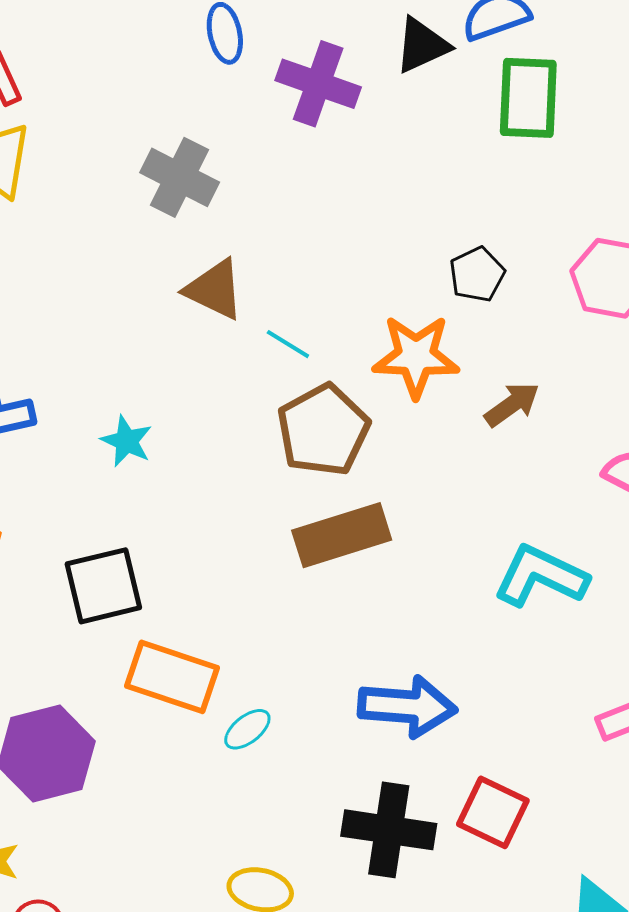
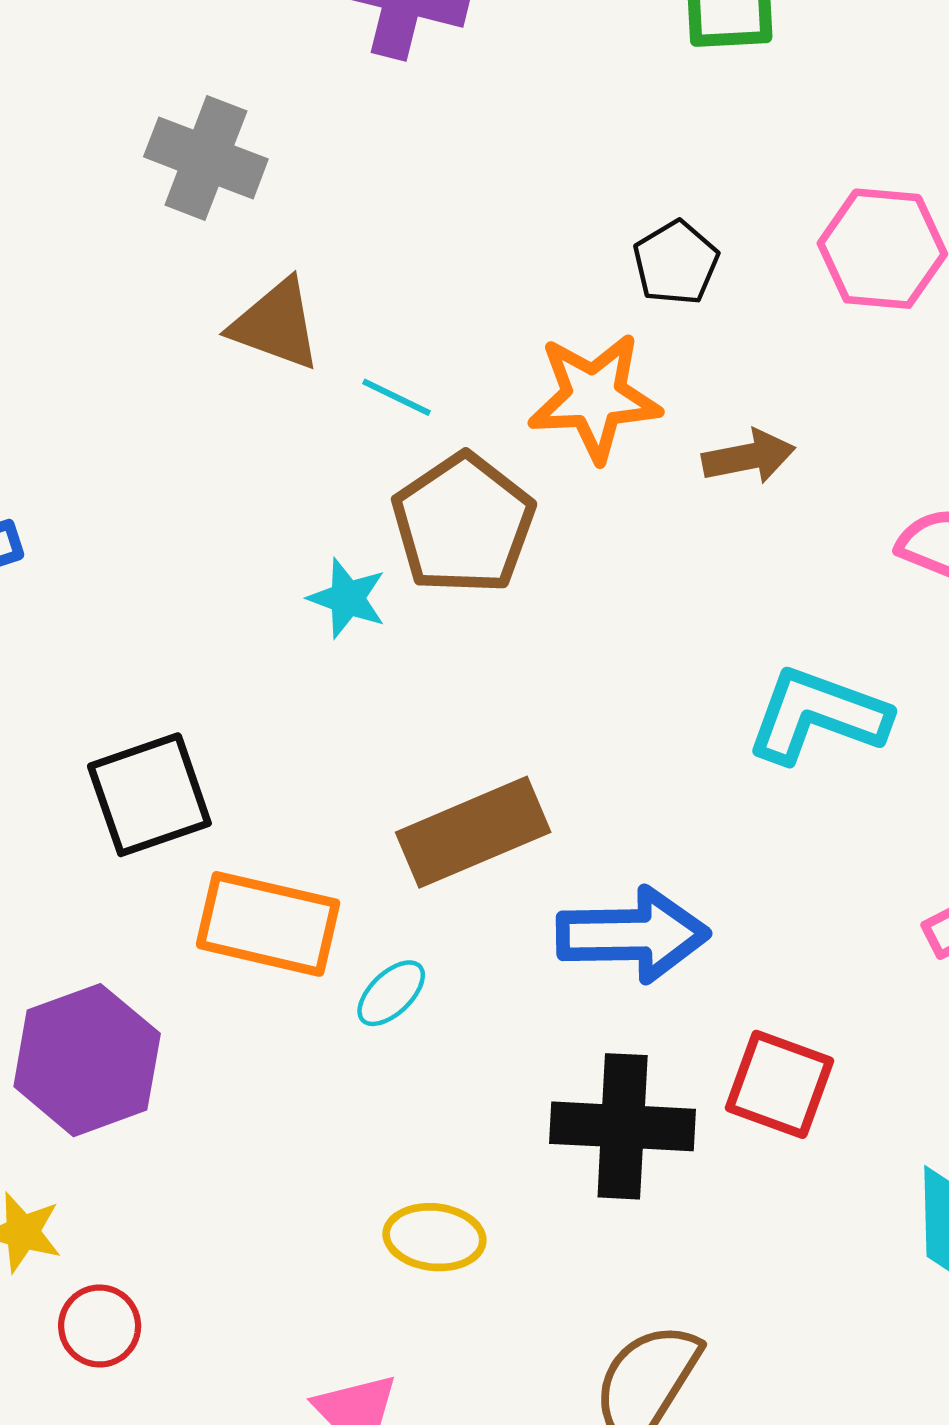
brown arrow: (512, 404) -> (749, 457), turned 30
cyan star: (127, 441) -> (347, 598), moved
brown rectangle: (342, 535) -> (473, 832), moved

